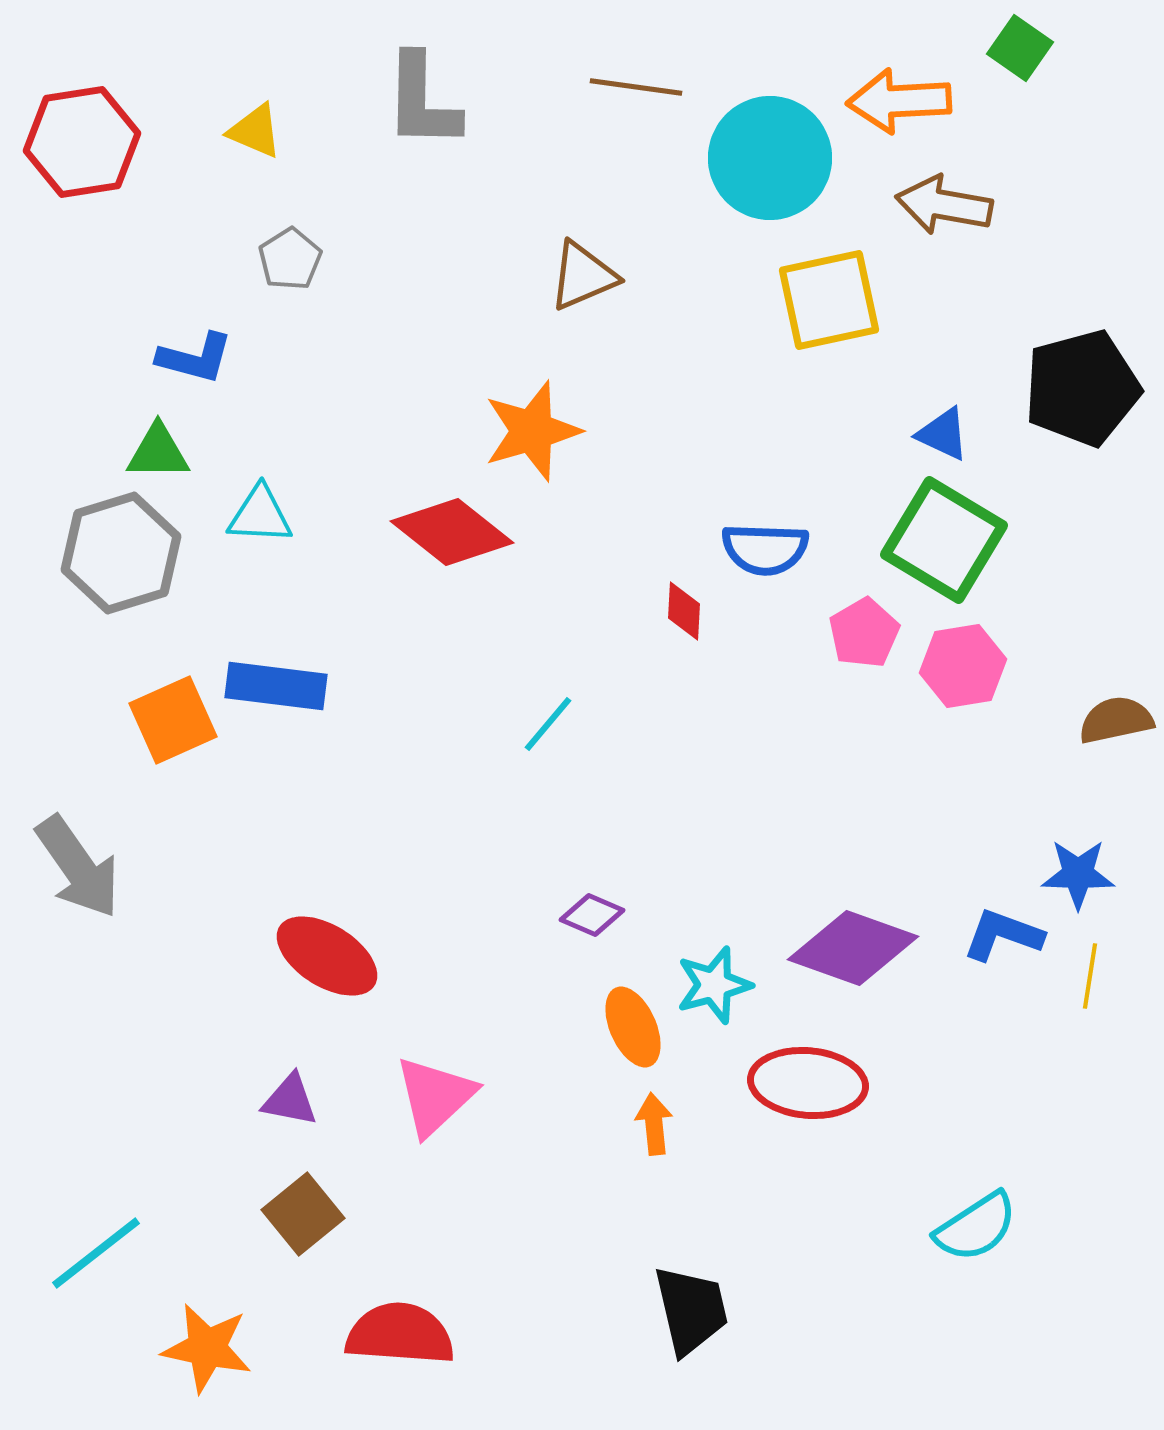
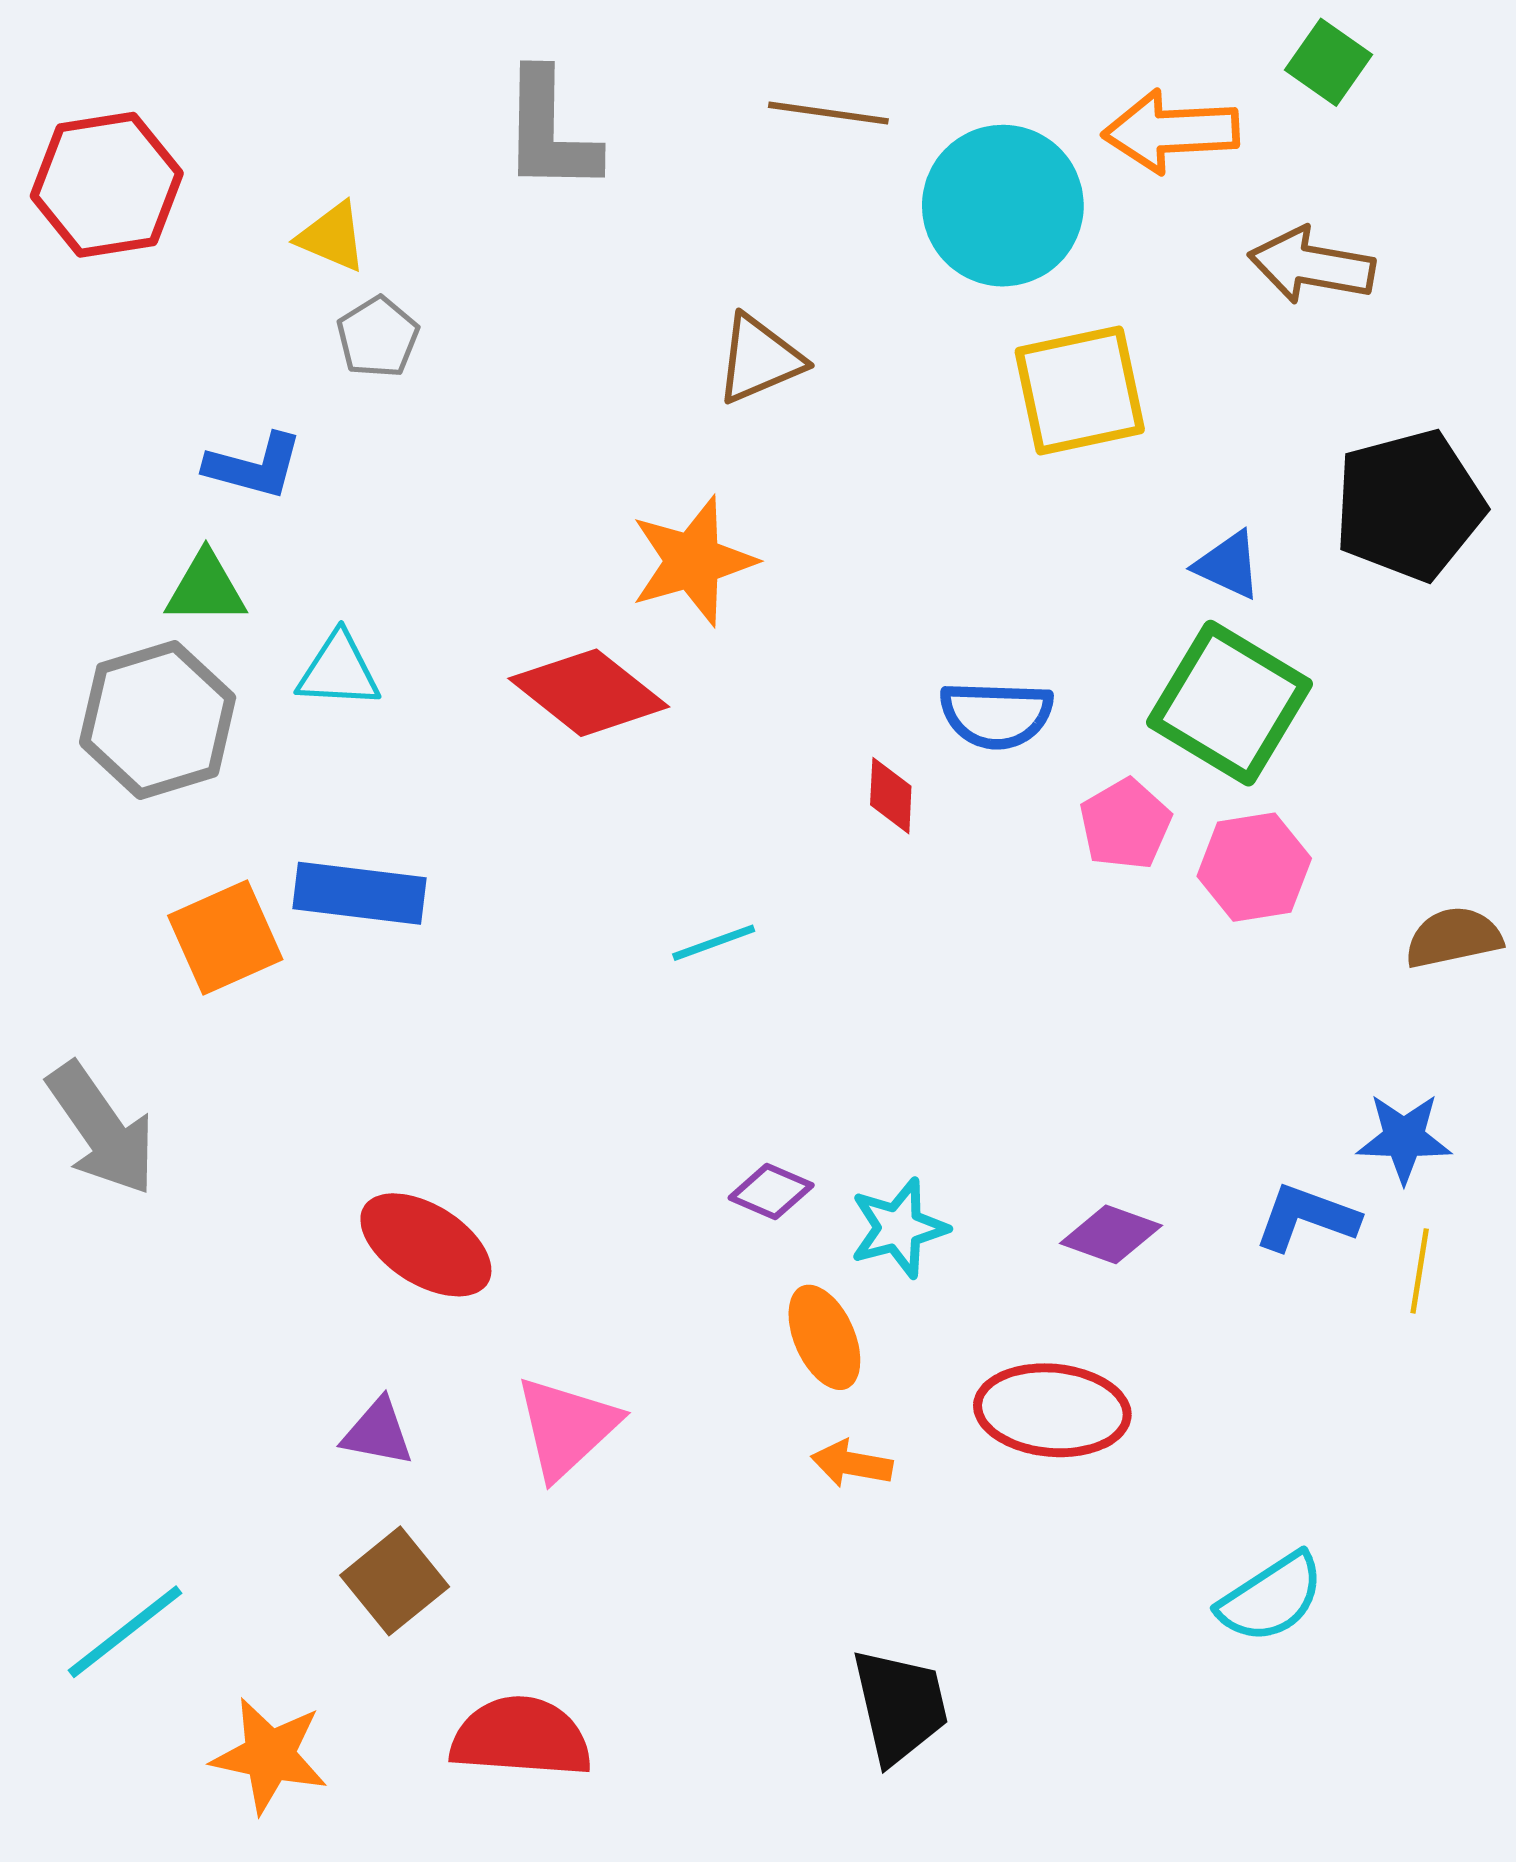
yellow triangle: (255, 131) -> (332, 237), moved
brown arrow: (944, 205) -> (1312, 265), moved
cyan line: (548, 724) -> (714, 943), turned 30
purple diamond: (853, 948) -> (1111, 1234), size x0.6
cyan star: (714, 985) -> (899, 1228), moved
orange arrow: (654, 1124) -> (852, 1464), turned -74

